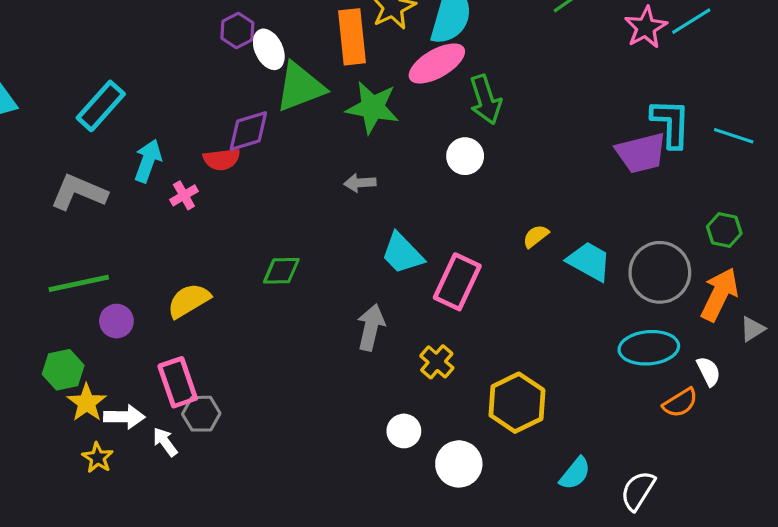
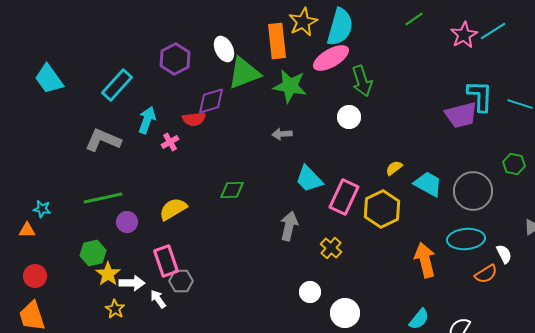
purple hexagon: (237, 31) -> (175, 59), moved, size x1.4
orange arrow: (720, 294) -> (425, 260), moved, turned -40
yellow hexagon: (517, 403) -> (382, 209), moved

